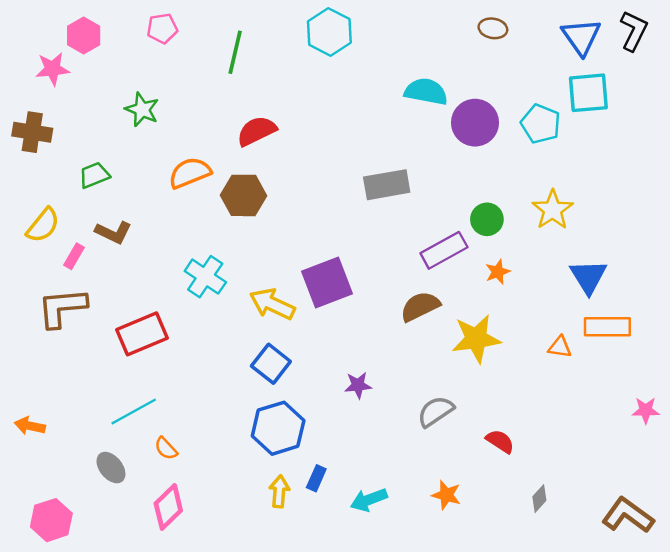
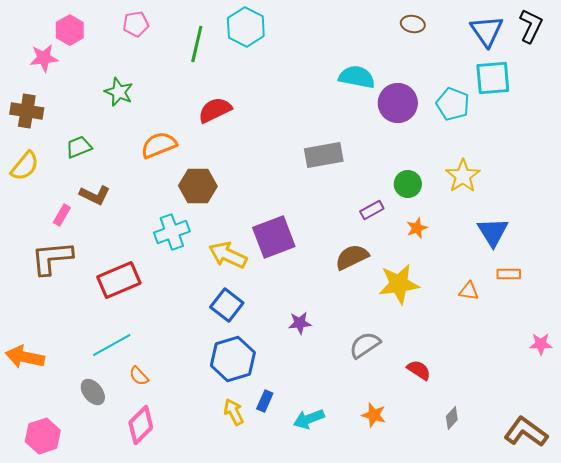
cyan hexagon: (329, 32) -> (246, 27), moved
brown hexagon: (243, 195) -> (198, 186), moved
yellow semicircle: (43, 225) -> (25, 166), moved
purple rectangle: (444, 250) -> (372, 210), size x0.6
cyan cross: (205, 277) -> (172, 232), turned 36
orange rectangle: (607, 327) -> (509, 274), size x0.6
orange arrow: (30, 426) -> (25, 357), size x1.5
yellow arrow: (279, 491) -> (234, 412), turned -32

